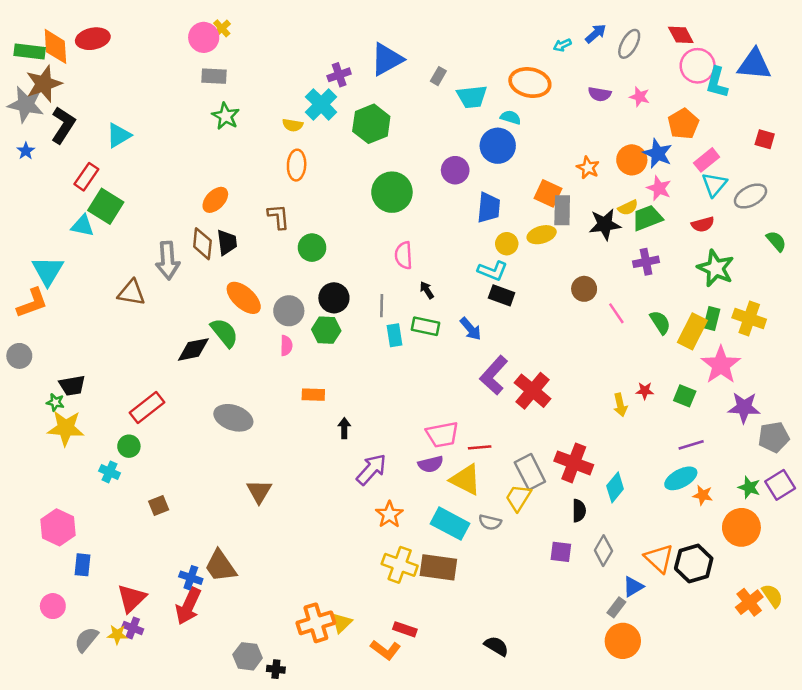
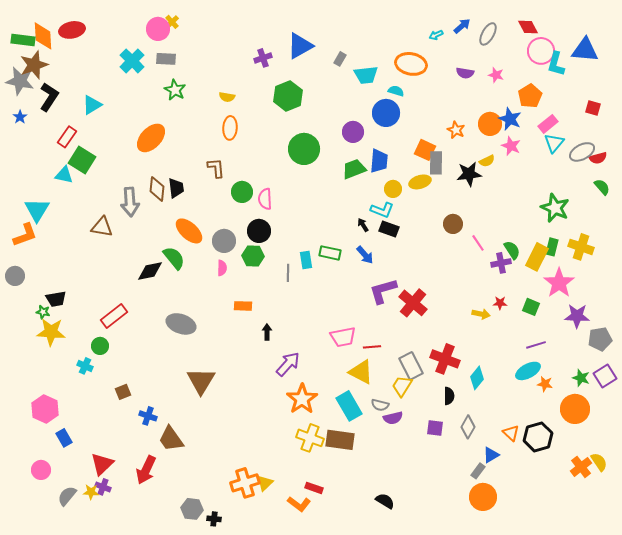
cyan cross: (321, 104) -> (132, 61), moved
orange ellipse: (215, 200) -> (151, 138), moved, size x1.4
green trapezoid: (647, 218) -> (354, 169), moved
red semicircle: (703, 224) -> (598, 158), moved
pink semicircle: (404, 255) -> (265, 199), moved
purple cross: (646, 262) -> (501, 263), moved
black arrow: (427, 290) -> (363, 225), moved
gray line: (382, 306) -> (288, 273), moved
purple L-shape: (494, 375) -> (383, 291), turned 32
yellow arrow: (620, 405) -> (481, 314), turned -66
purple semicircle: (431, 464) -> (393, 418), moved
brown triangle: (259, 491) -> (201, 381), size x1.4
orange star: (389, 515) -> (302, 399), size x1.4
cyan rectangle: (450, 524) -> (349, 406), turned 32
orange triangle: (659, 558) -> (511, 433), size x0.7
blue rectangle: (82, 565) -> (64, 438), turned -36
blue cross: (191, 578) -> (148, 416), moved

